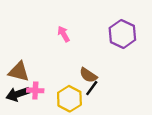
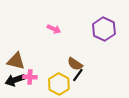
pink arrow: (64, 34) -> (54, 29), turned 144

